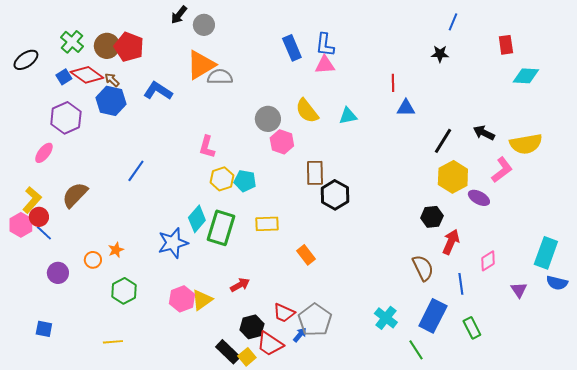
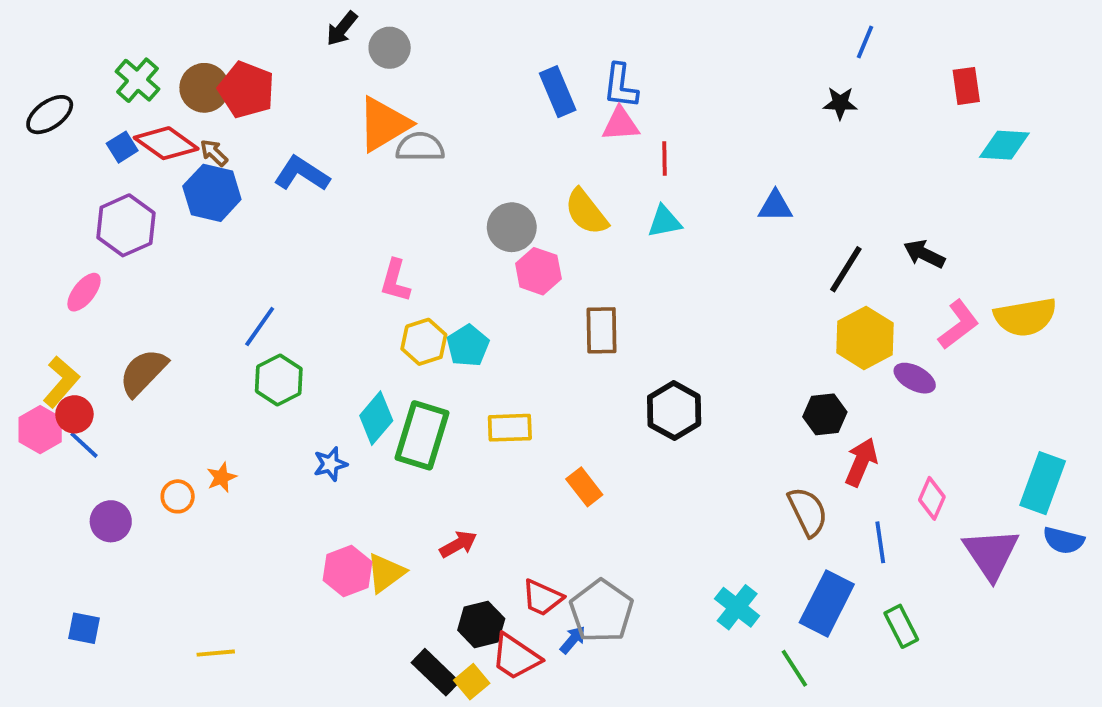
red line: (393, 83) -> (665, 158), moved
yellow semicircle: (526, 144) -> (1025, 317), moved
cyan pentagon: (245, 181) -> (468, 346), turned 30
black hexagon: (335, 195) -> (674, 411), moved
blue star: (173, 243) -> (330, 464), size x0.6
pink diamond: (488, 261) -> (932, 498), turned -35
purple triangle: (519, 290) -> (991, 554), size x1.8
green hexagon: (124, 291) -> (279, 380), moved

